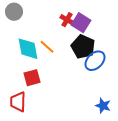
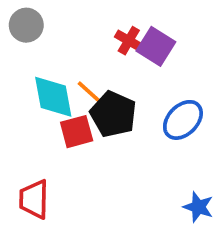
black pentagon: (83, 47) -> (113, 114), moved
red square: (32, 78) -> (77, 132), moved

